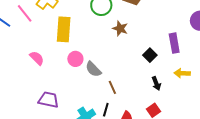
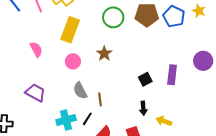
brown star: (120, 28) -> (104, 54), moved
gray semicircle: (93, 69) -> (80, 91), moved
yellow arrow: (182, 73) -> (164, 121), moved

